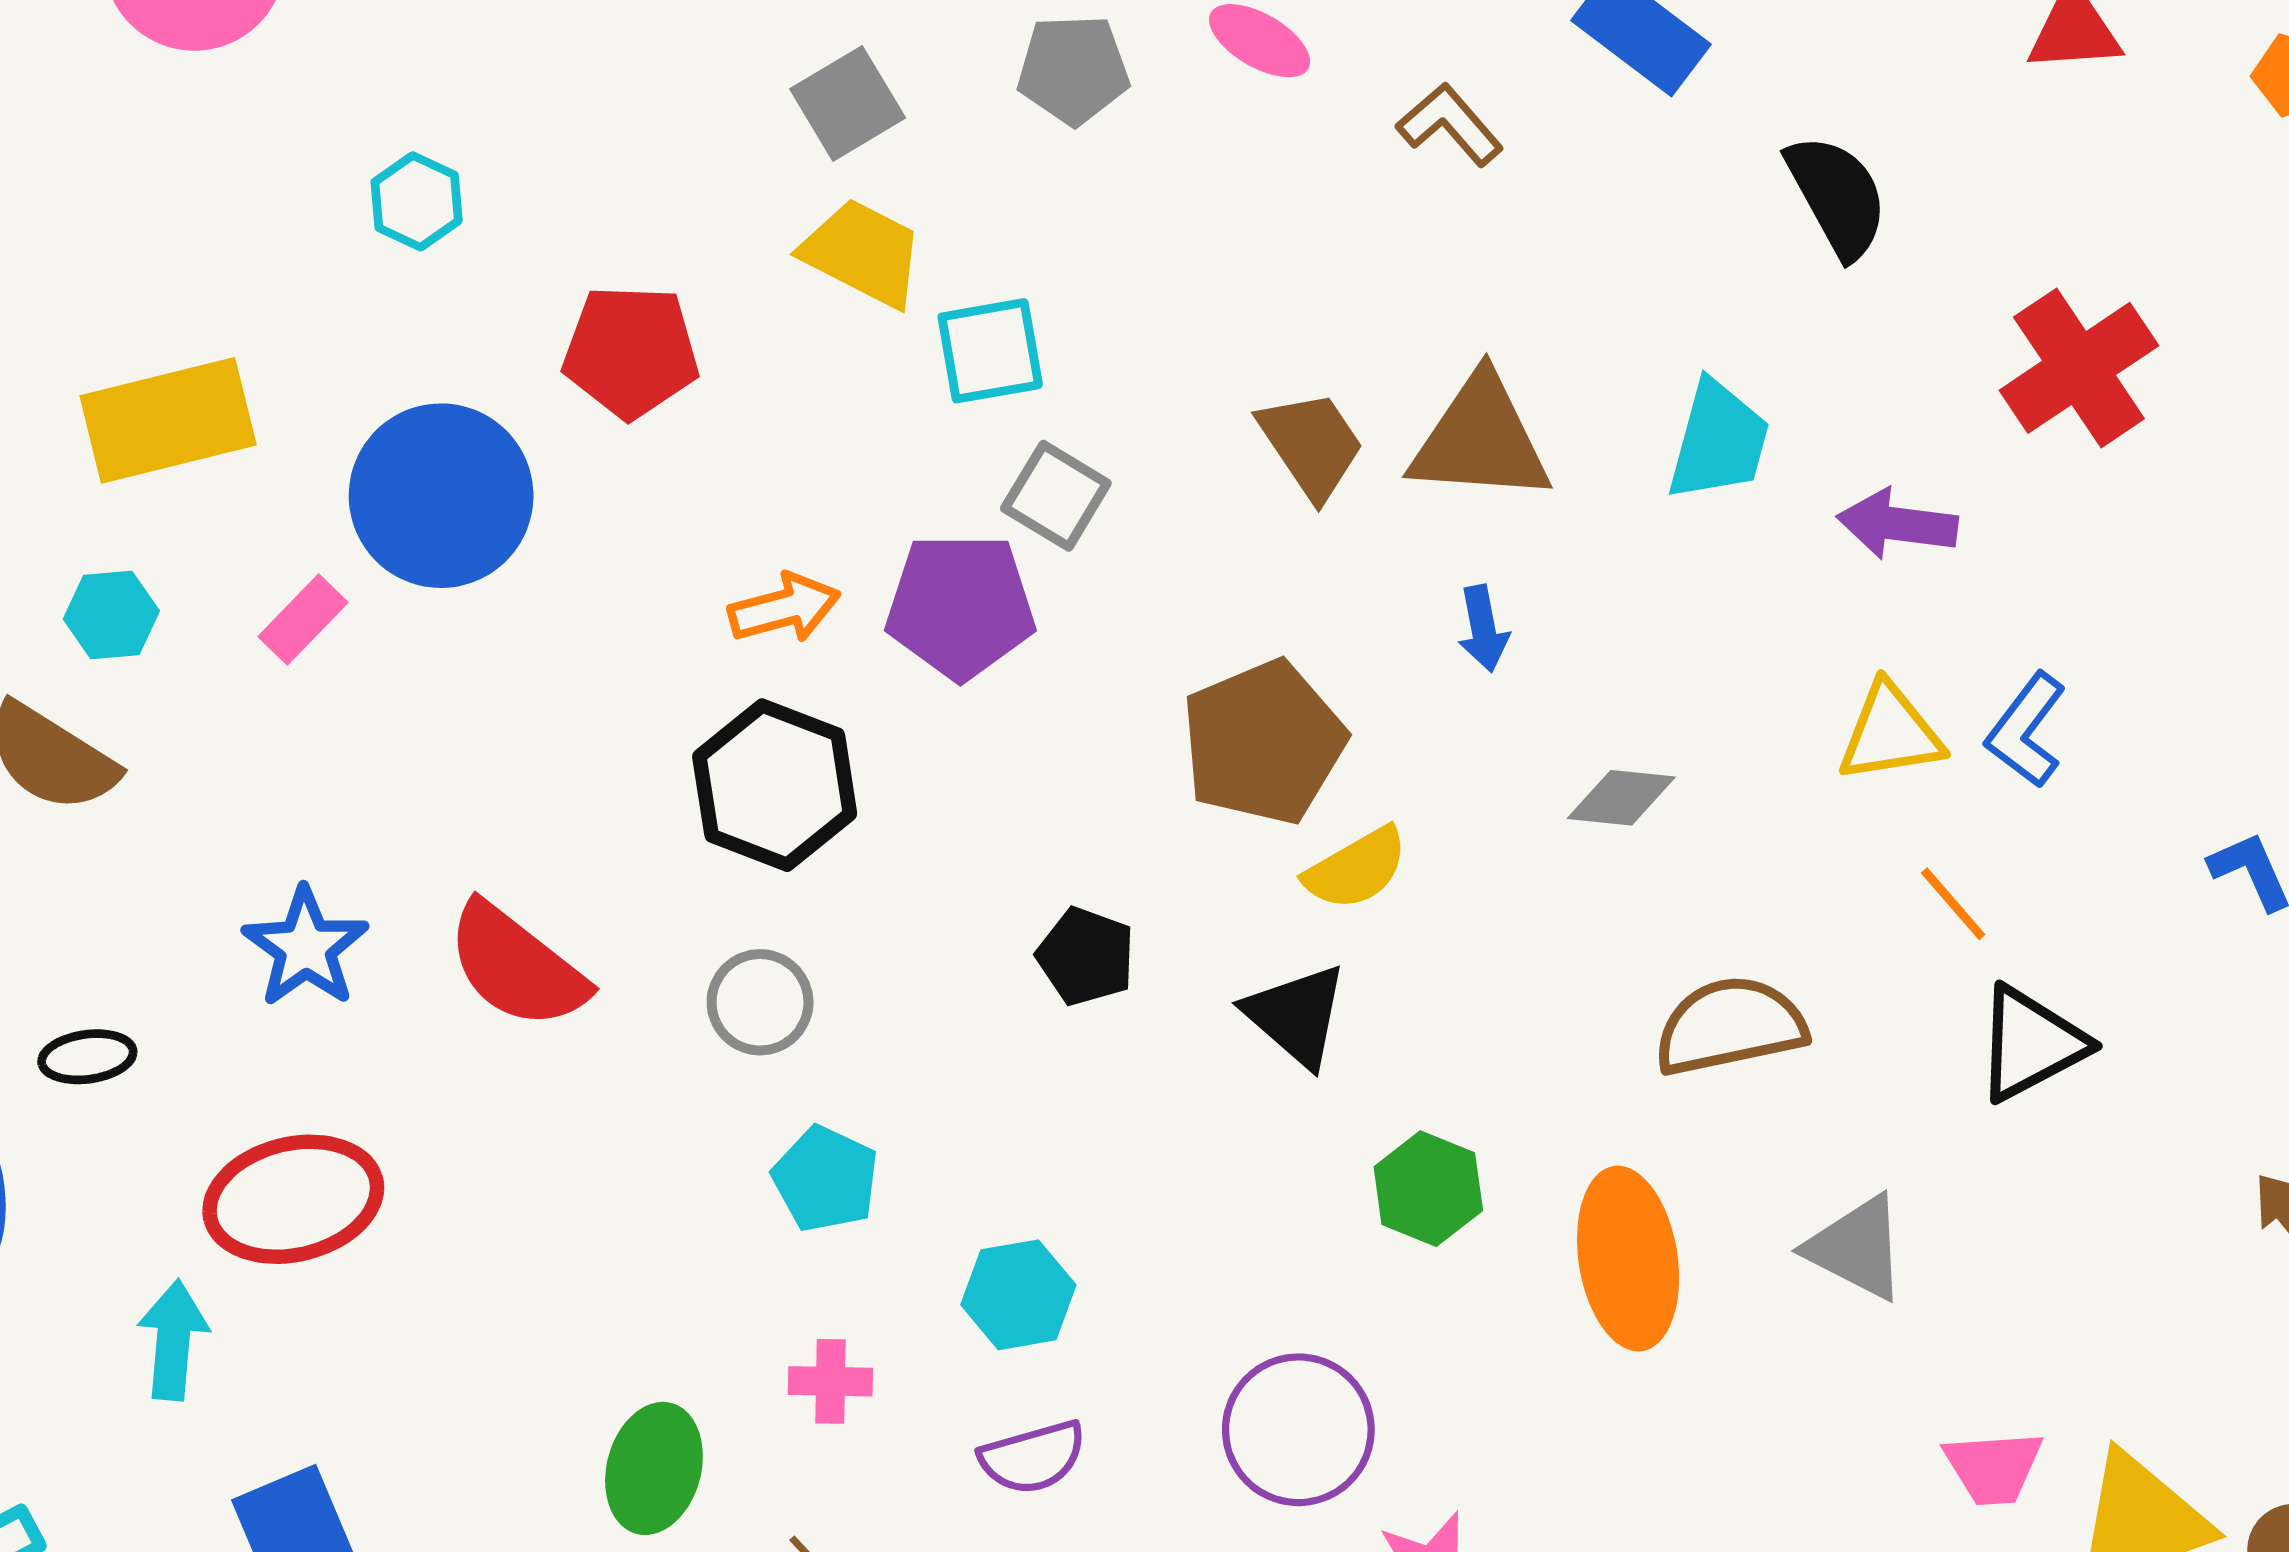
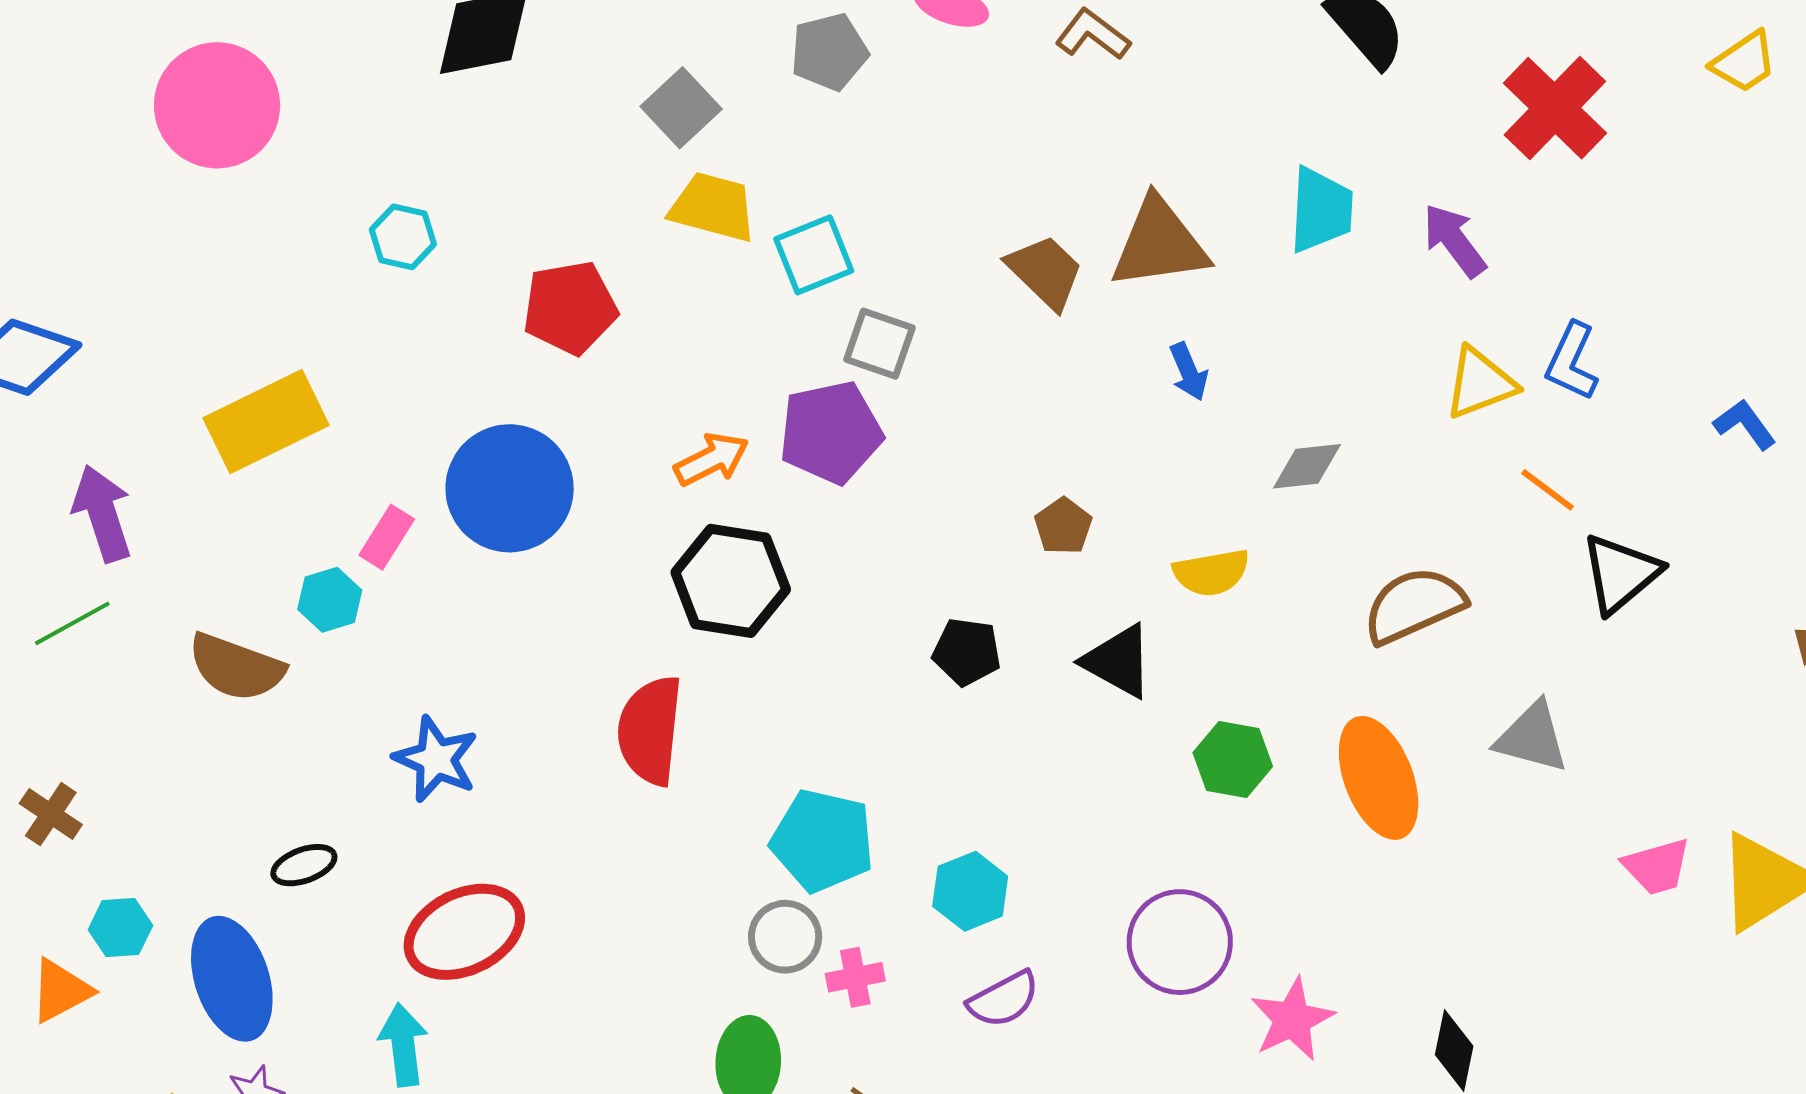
blue circle: (441, 496) -> (510, 488), moved
purple arrow: (1897, 524) -> (1454, 240), turned 58
cyan hexagon: (111, 615) -> (330, 600), moved
brown pentagon: (1263, 742) -> (1063, 526), moved, size x0.5
yellow semicircle: (1356, 869) -> (1211, 573), moved, turned 32
red semicircle: (517, 966) -> (650, 730), moved, turned 70
gray circle: (760, 1002) -> (785, 937), moved
cyan pentagon: (826, 1179) -> (823, 841), size x1.4

